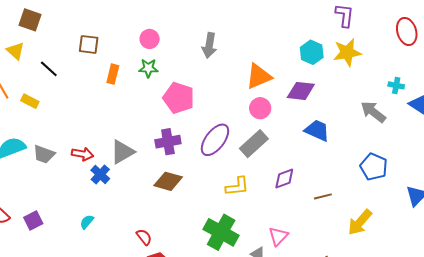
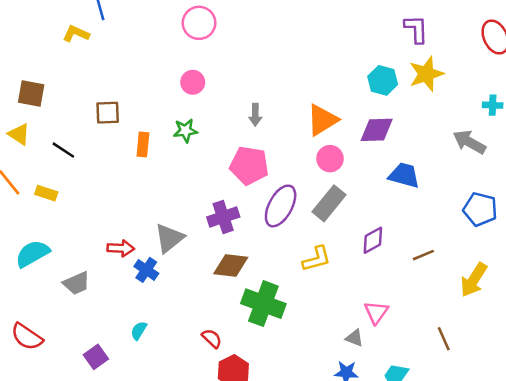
pink circle: (150, 39) -> (193, 82), moved
gray arrow: (209, 45) -> (255, 115), moved, size x0.7
pink pentagon: (179, 98) -> (249, 165), moved
gray trapezoid: (44, 154) -> (76, 283), moved, turned -35
purple square: (33, 220) -> (96, 357), moved
green cross: (221, 232) -> (263, 304), moved

